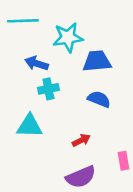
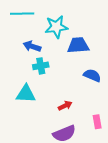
blue semicircle: (99, 99) -> (92, 75), moved

